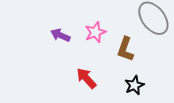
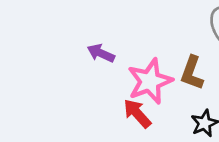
pink star: (95, 32) -> (150, 81), moved, size x1.5

